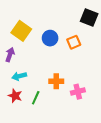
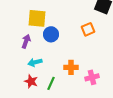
yellow square: (21, 31) -> (37, 18), turned -30
blue circle: (50, 38) -> (51, 34), moved

